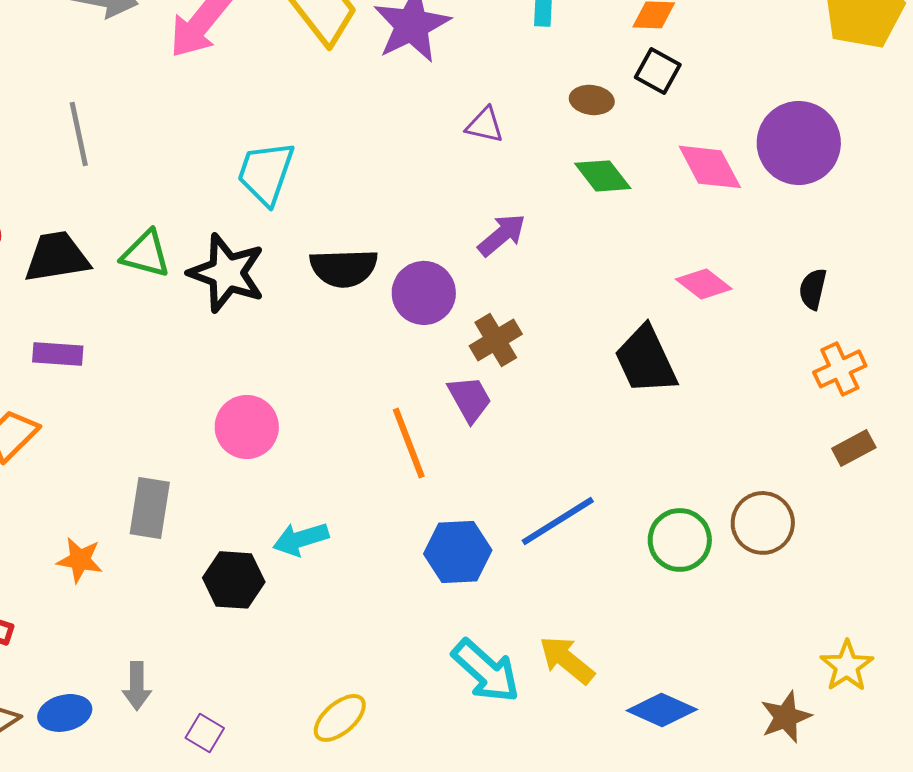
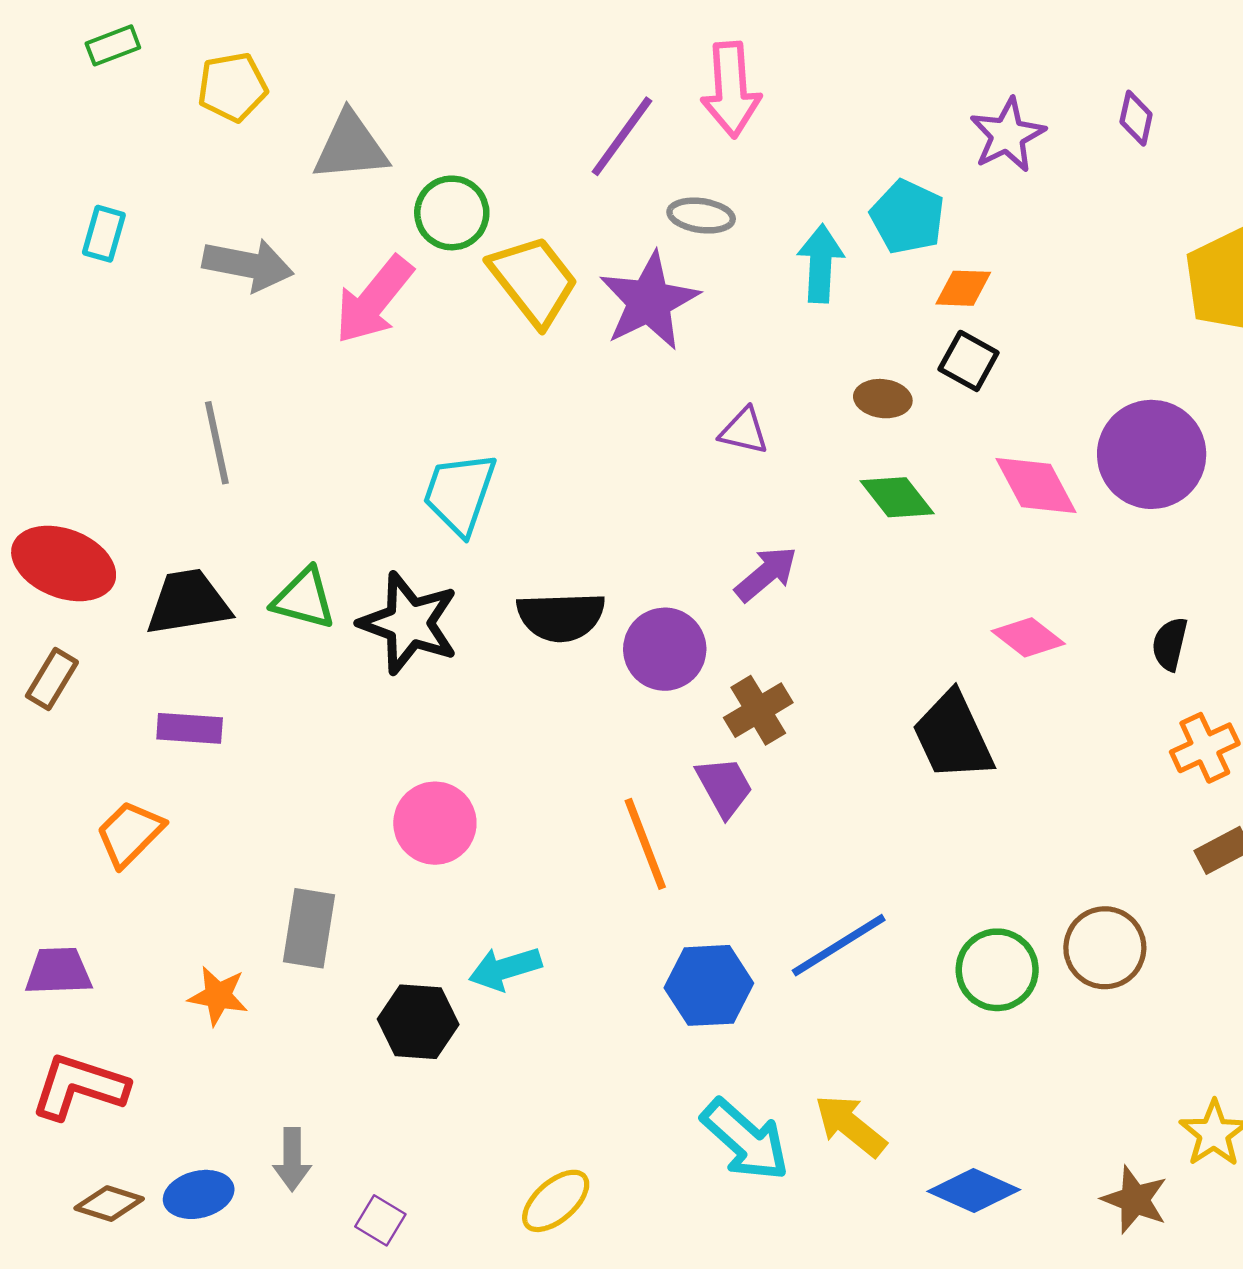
brown star: (786, 717) -> (1135, 1200), turned -30

